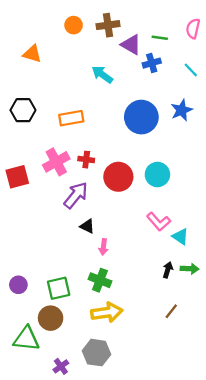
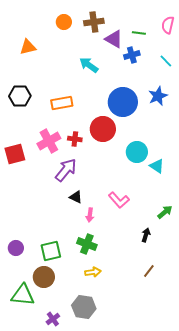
orange triangle: (32, 54) -> (28, 47), turned -30
red circle: (118, 177) -> (103, 129), moved
pink L-shape: (159, 222) -> (119, 200), moved
cyan triangle: (180, 237) -> (157, 166), moved
green arrow: (190, 269) -> (165, 212), moved, turned -42
yellow arrow: (107, 312) -> (93, 272), size x0.6

